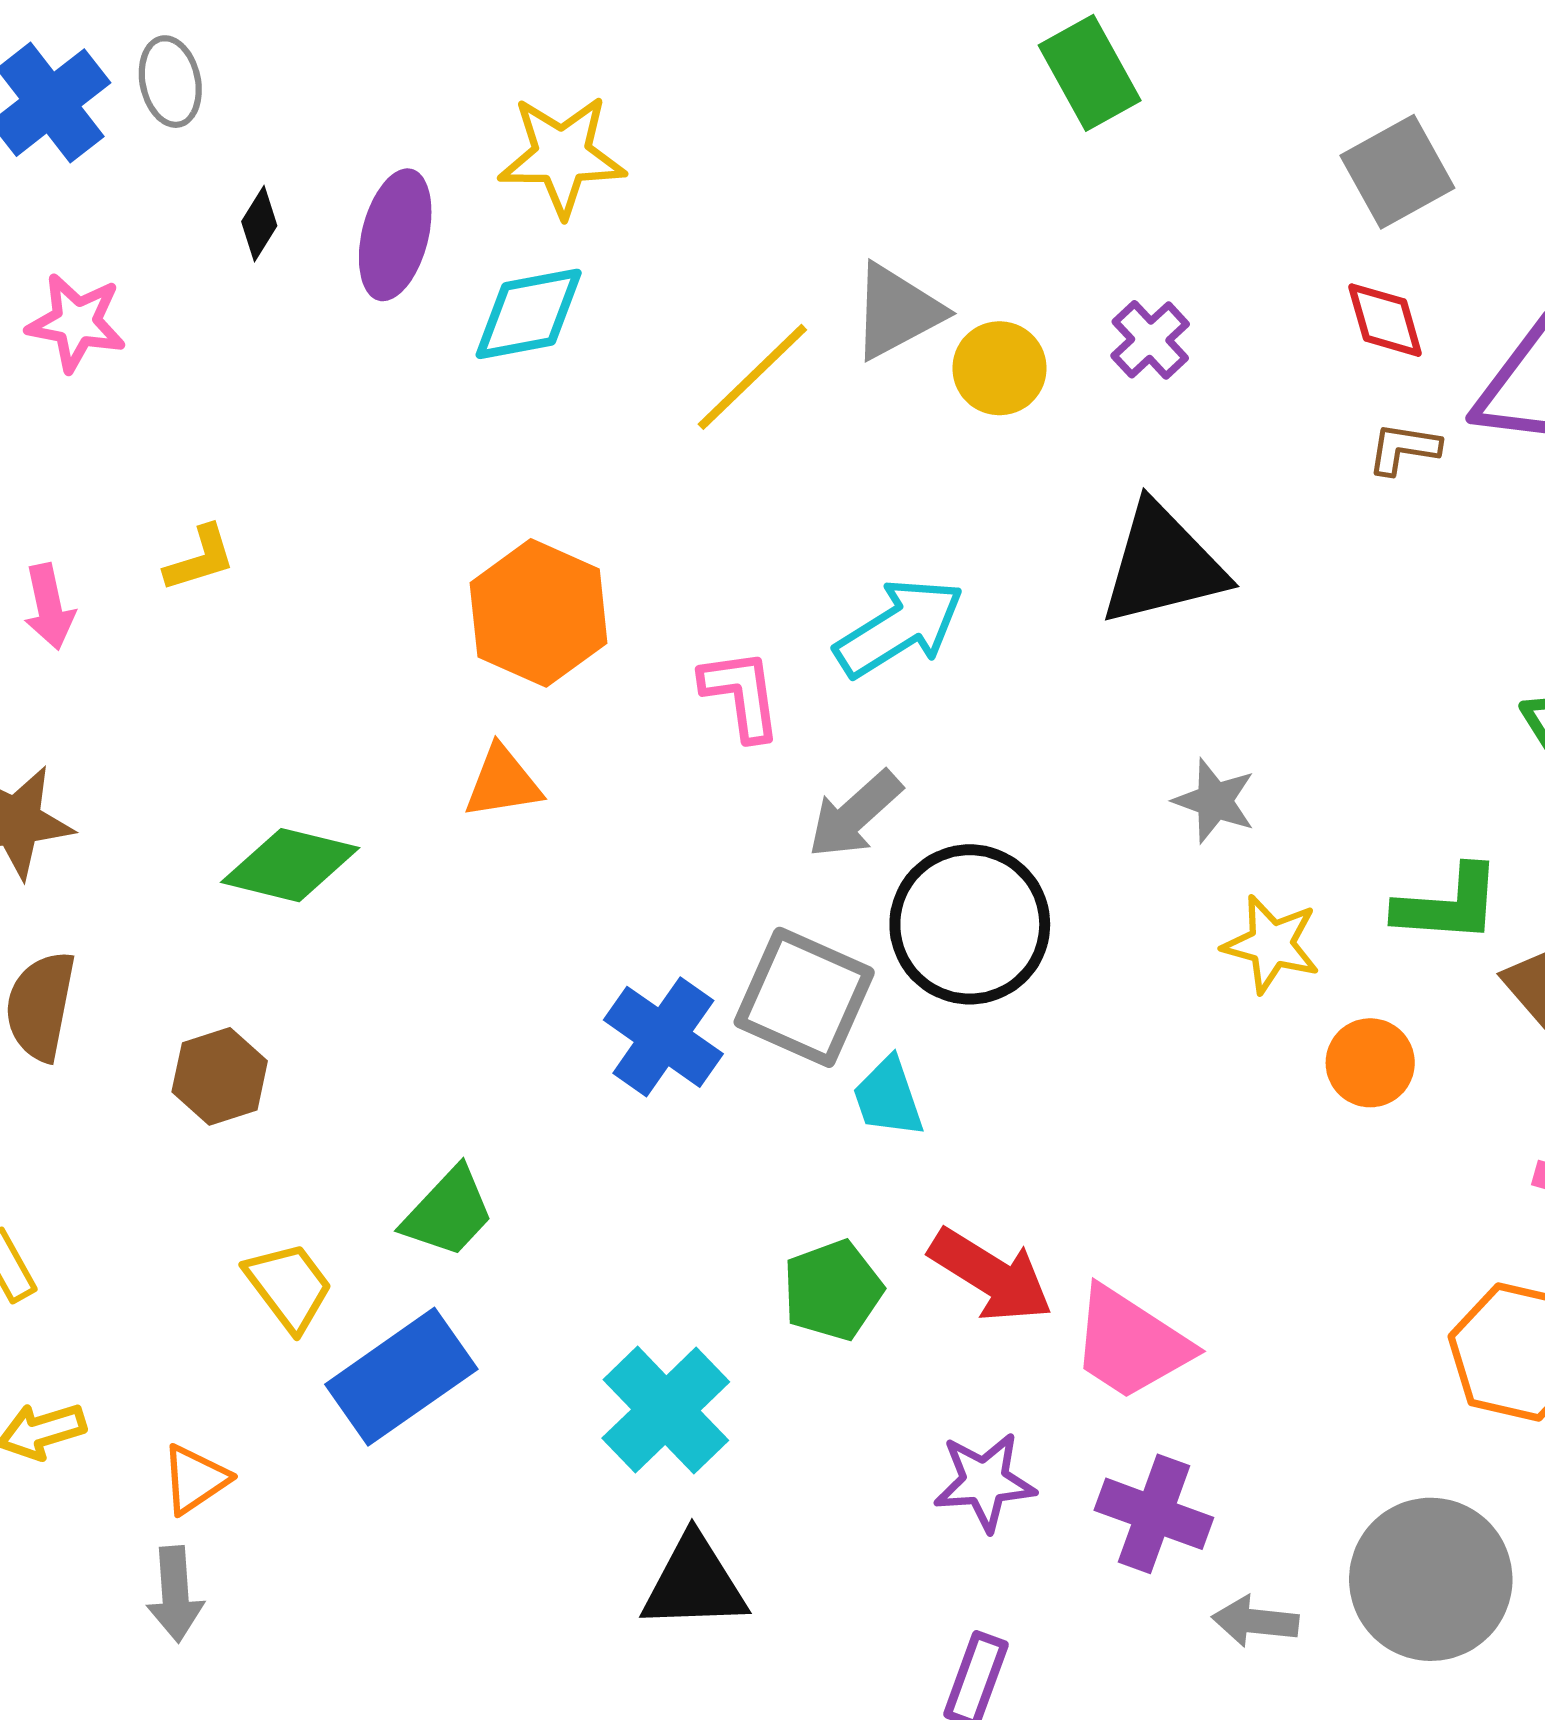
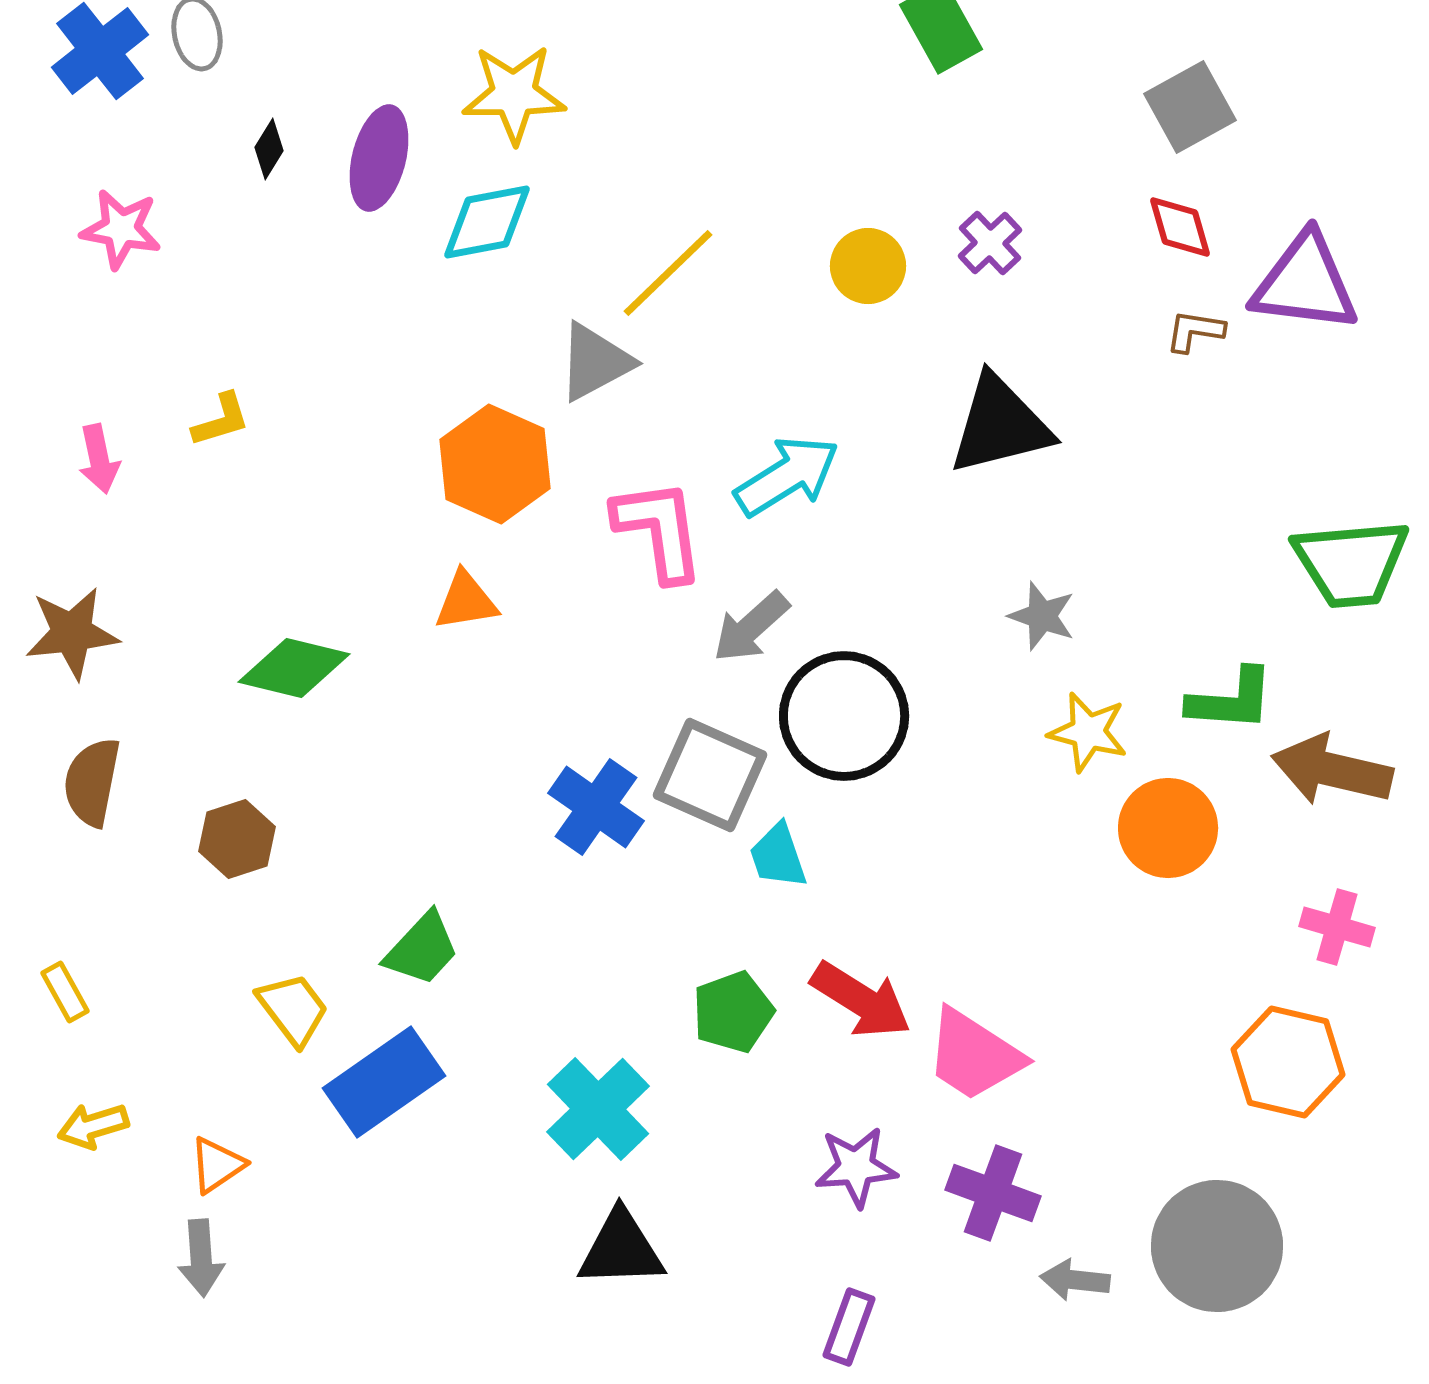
gray triangle: (897, 311) -> (595, 362), moved
pink L-shape: (741, 695) -> (659, 530), size x1.4
orange circle: (1370, 1063) -> (1168, 828), size x1.4

